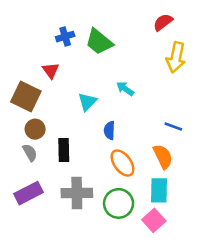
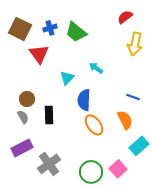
red triangle: (51, 70) -> (39, 54), size x1.5
brown square: (26, 97) -> (20, 29), moved
blue semicircle: (109, 130) -> (84, 100), size x1.5
cyan rectangle: (159, 190) -> (139, 146), moved, turned 48
gray cross: (77, 193) -> (49, 164), moved, turned -35
green circle: (119, 203) -> (91, 172), moved

